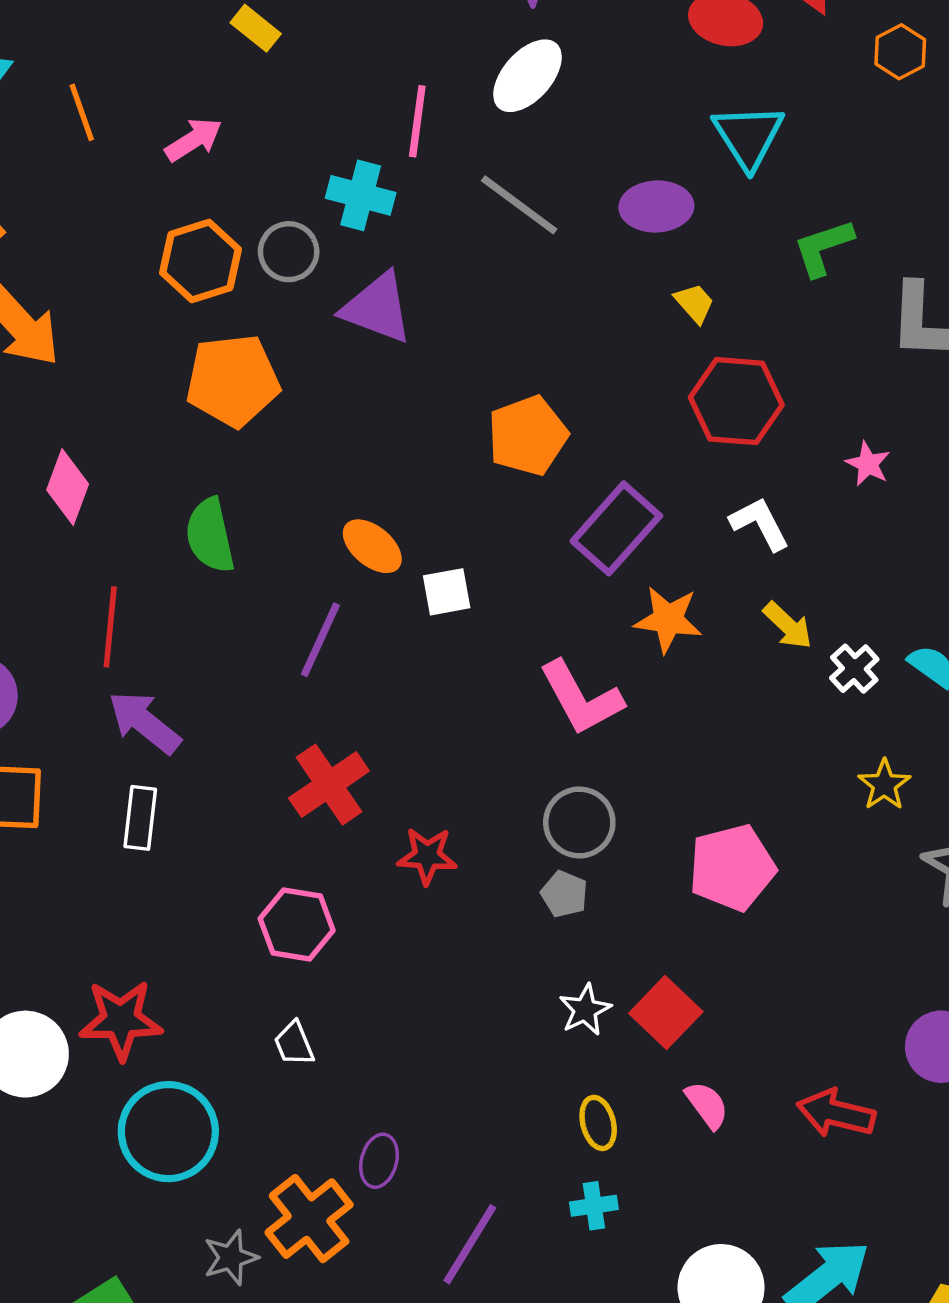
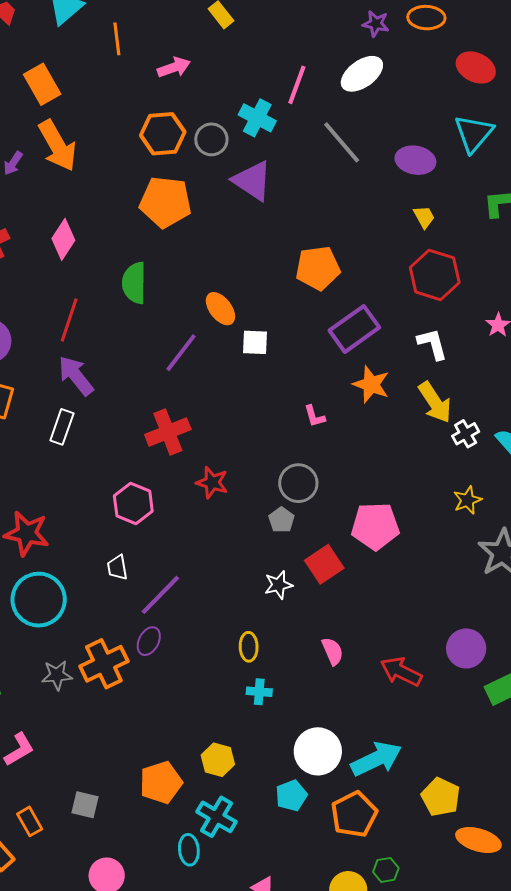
yellow arrow: (788, 625) -> (435, 402), size x1.4
pink L-shape: (581, 698) -> (315, 416), size x0.5
red square: (666, 1012) -> (324, 564), moved
yellow ellipse: (598, 1123) -> (249, 647), moved
purple line: (470, 1244) -> (160, 595), moved

